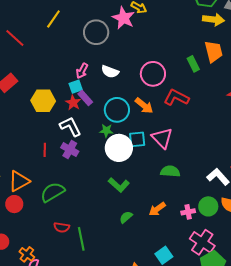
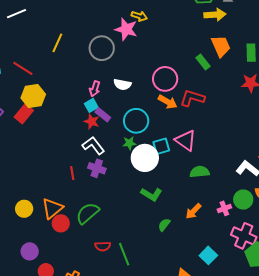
yellow hexagon: (43, 101) -> (33, 96), moved
orange arrow: (144, 106) -> (168, 102), moved
red circle: (14, 204) -> (61, 223), moved

